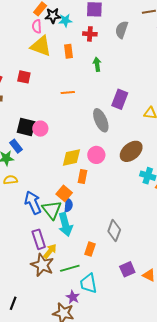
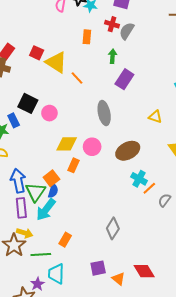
gray semicircle: (122, 30) -> (127, 31), moved
yellow triangle: (41, 46) -> (56, 62), moved
orange line: (68, 93) -> (77, 78), turned 40
purple rectangle: (120, 99) -> (124, 79), moved
pink circle: (40, 129) -> (49, 113), moved
cyan arrow: (65, 224) -> (46, 210), turned 40
gray diamond: (114, 230) -> (113, 228), moved
purple rectangle: (39, 239) -> (21, 208), moved
yellow arrow: (50, 251) -> (25, 233), turned 56

